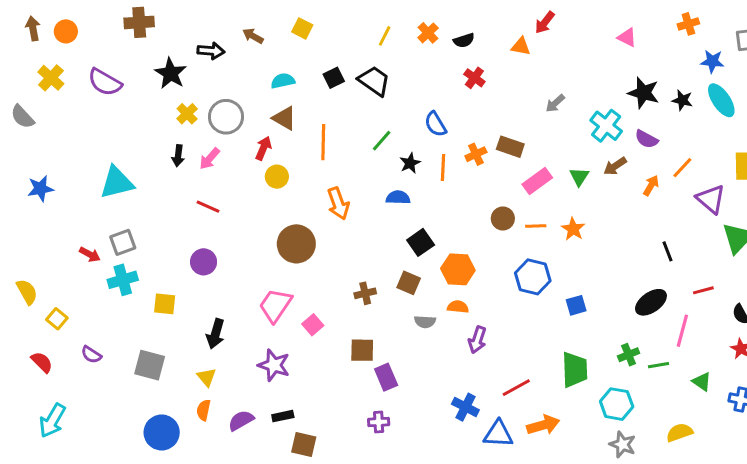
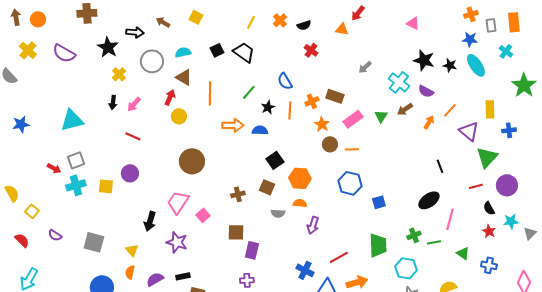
orange cross: (688, 24) -> (471, 14), moved
gray circle: (226, 117) -> (152, 61), moved
orange arrow: (338, 204) -> (233, 125), moved, turned -70
orange star: (573, 229) -> (322, 124), moved
red line: (703, 290) -> (476, 186), moved
yellow square: (165, 304) -> (106, 186), moved
black arrow: (215, 334) -> (150, 221), moved
purple rectangle: (386, 377) -> (252, 250), turned 36

